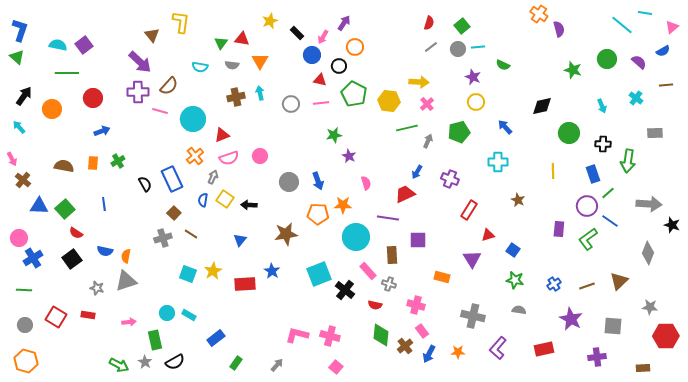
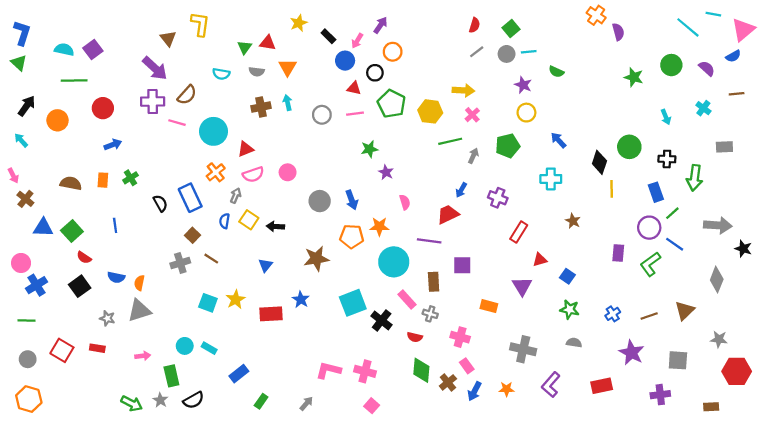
pink triangle: (672, 27) -> (743, 30), size x1.6
black diamond: (542, 106) -> (599, 162), moved, turned -60

